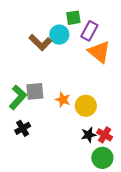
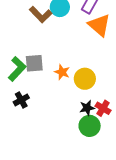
green circle: (102, 158) -> (90, 126), moved

